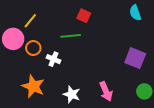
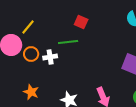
white cross: (53, 59) -> (50, 57), moved, turned -32
orange star: (33, 86) -> (31, 92), size x0.7

